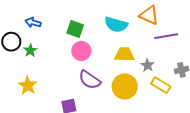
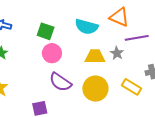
gray star: (148, 65) -> (117, 53), moved

